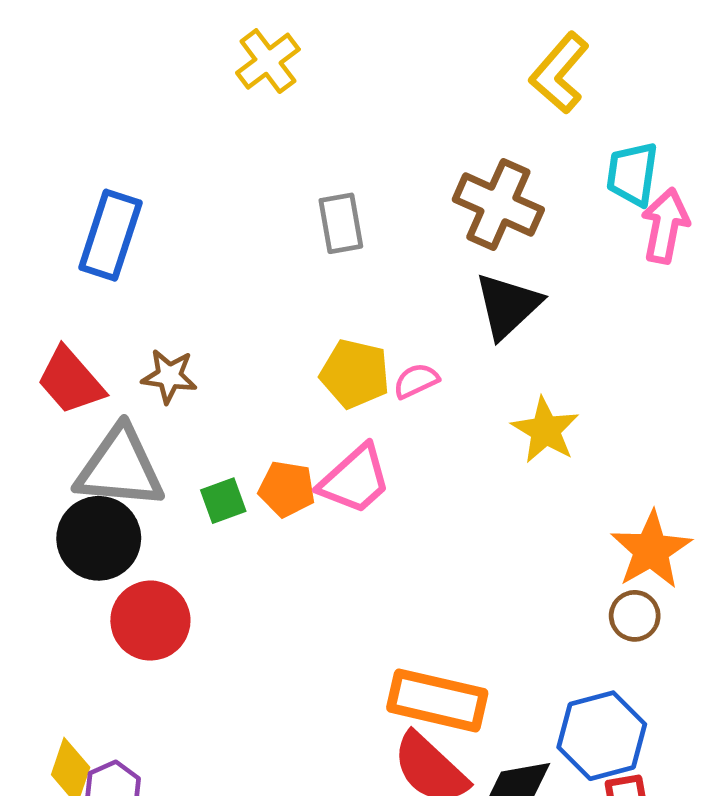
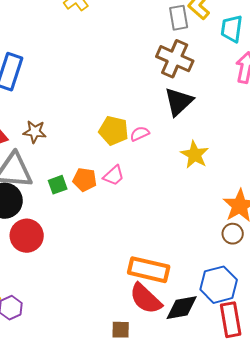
cyan trapezoid: (632, 174) -> (232, 29), moved
gray rectangle: (341, 223) -> (179, 18), moved
pink trapezoid: (355, 480) -> (114, 176), size x0.7

